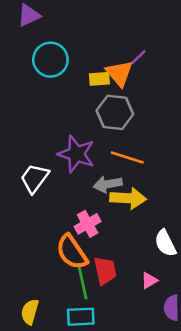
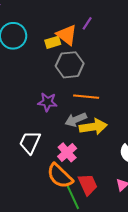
purple line: (138, 57) -> (87, 23), moved
purple star: (76, 154) -> (47, 102), size x0.7
white trapezoid: (35, 178) -> (30, 142), moved

